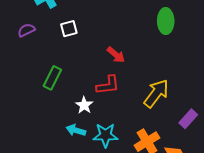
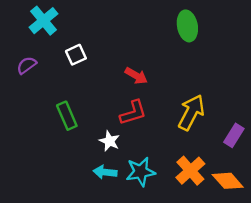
green rectangle: (52, 78) -> (67, 116), turned -40

